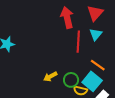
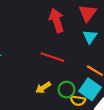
red line: (78, 42) -> (52, 57), moved, turned -70

